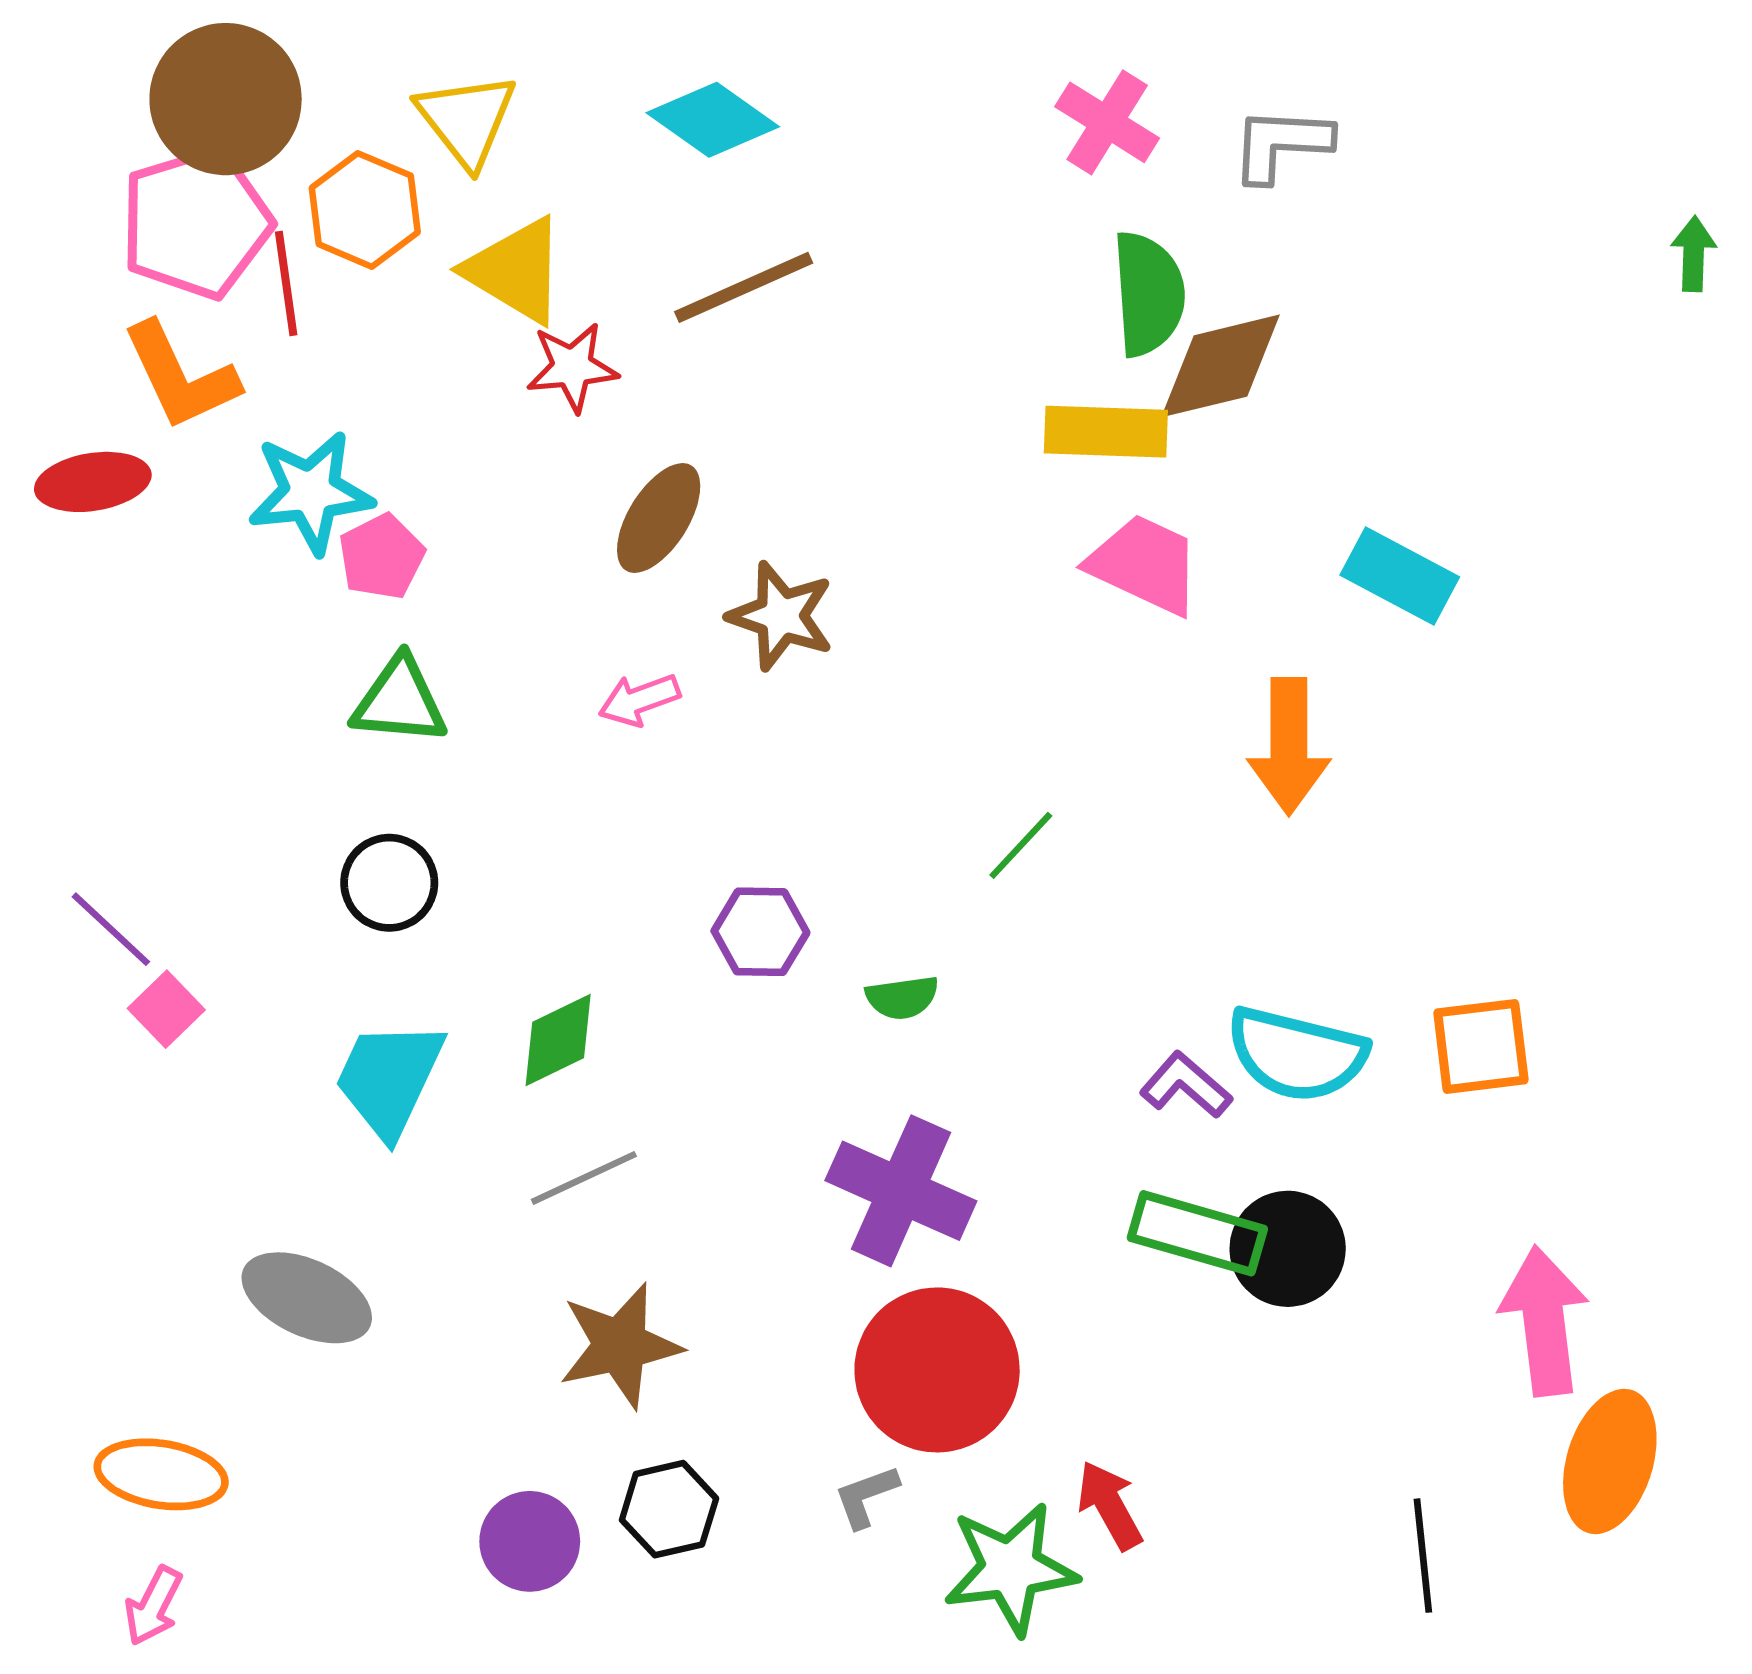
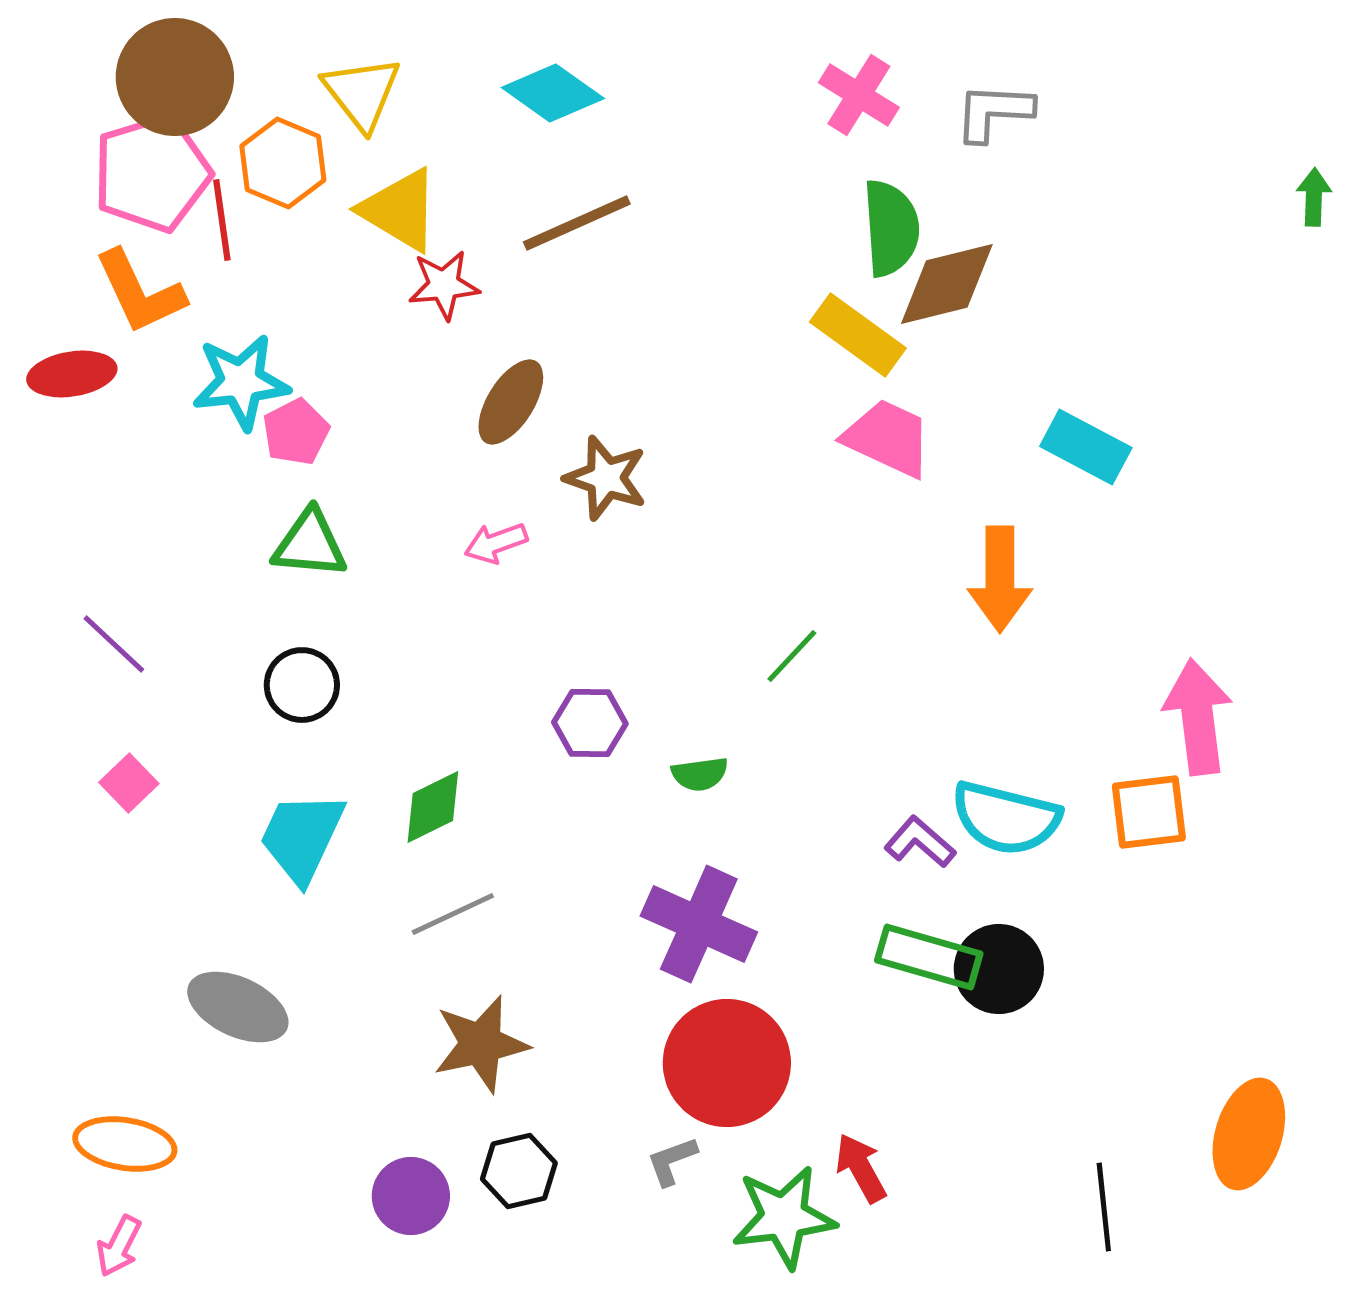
yellow rectangle: (1106, 432) -> (858, 335), turned 34
purple line: (111, 929) -> (114, 644), moved
pink arrow: (1544, 1321) -> (1198, 717), moved

